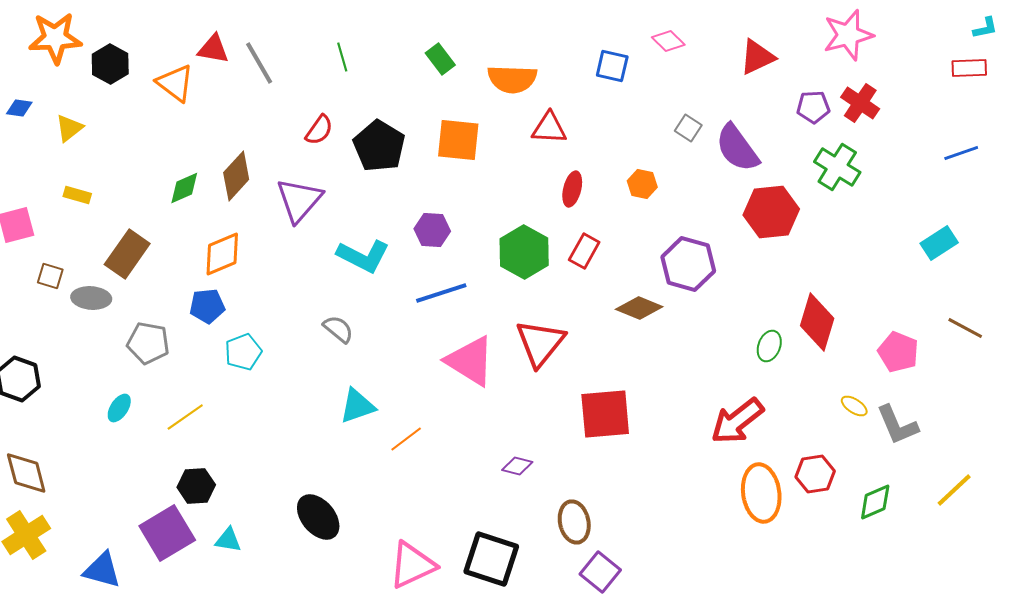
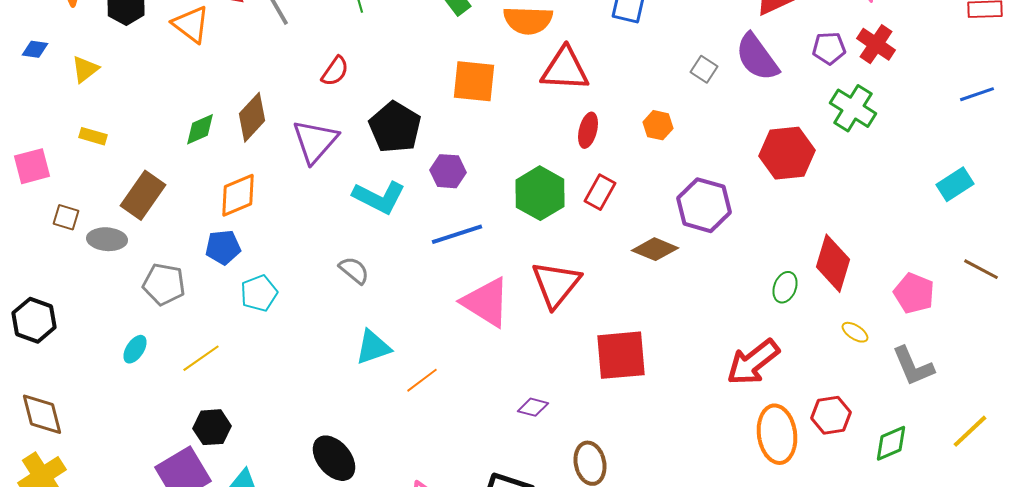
red triangle: (549, 128) -> (565, 69), size x1.4
black pentagon: (379, 146) -> (395, 127), moved
purple semicircle: (737, 148) -> (757, 57), moved
yellow ellipse: (854, 406) -> (855, 332), moved

